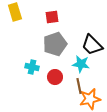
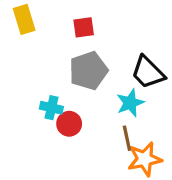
cyan star: (81, 64) -> (130, 103), turned -30
red circle: (55, 77) -> (69, 124), moved

